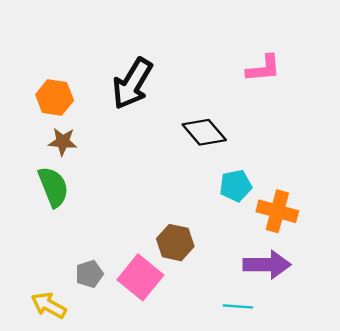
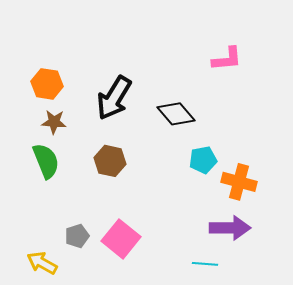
black arrow: (132, 84) -> (114, 98), moved
brown hexagon: (175, 243) -> (110, 161), moved

